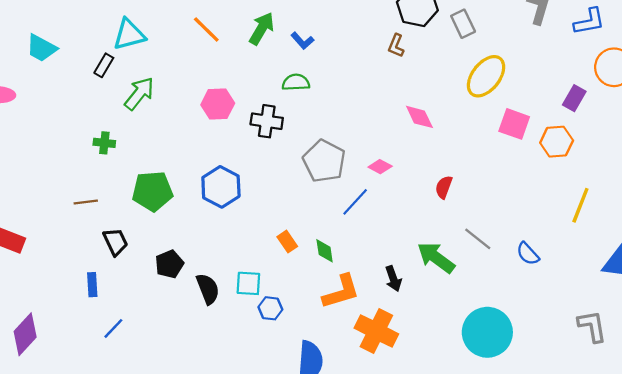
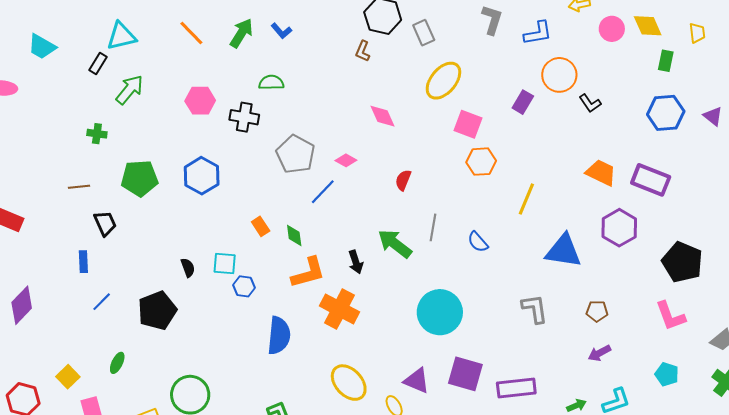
blue L-shape: (303, 41) -> (281, 31), moved
orange hexagon: (557, 142) -> (481, 162), moved
gray line: (478, 239) -> (433, 227), turned 60
black pentagon: (169, 264) -> (157, 310), moved, size x1.5
black semicircle: (208, 289) -> (188, 268), size x0.7

